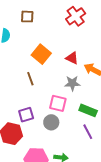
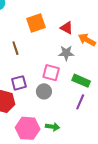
orange square: (41, 54) -> (36, 23), turned 30
brown line: (30, 79) -> (15, 48), moved
purple line: (88, 132) -> (80, 102), turned 49

